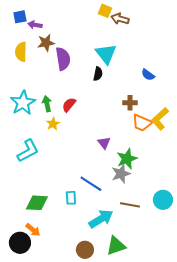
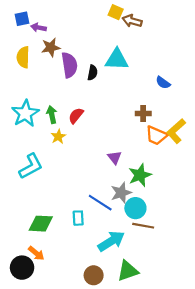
cyan triangle: (106, 54) -> (117, 59), turned -50
black semicircle: (98, 74) -> (93, 73), moved
gray star: (121, 174) -> (121, 193), moved
cyan circle: (163, 200) -> (135, 208), moved

